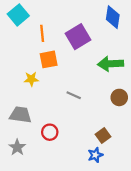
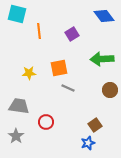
cyan square: (18, 15) -> (17, 14), turned -36
blue diamond: (113, 17) -> (104, 16), turned -45
purple square: (78, 37) -> (72, 34), size x0.6
orange square: (49, 59) -> (59, 68), moved

